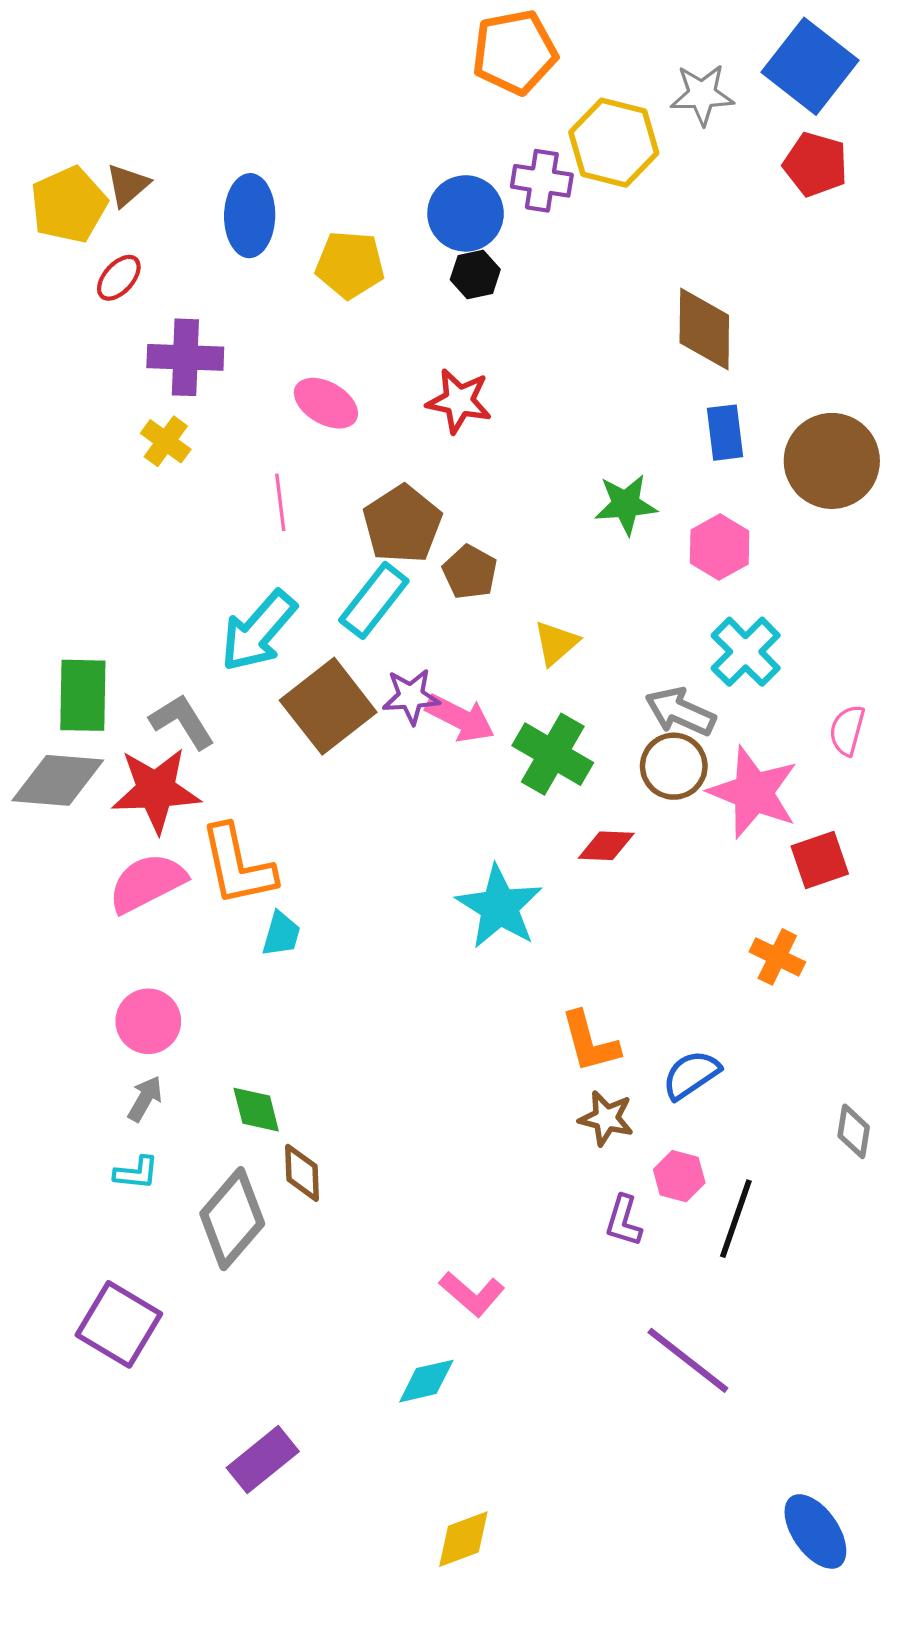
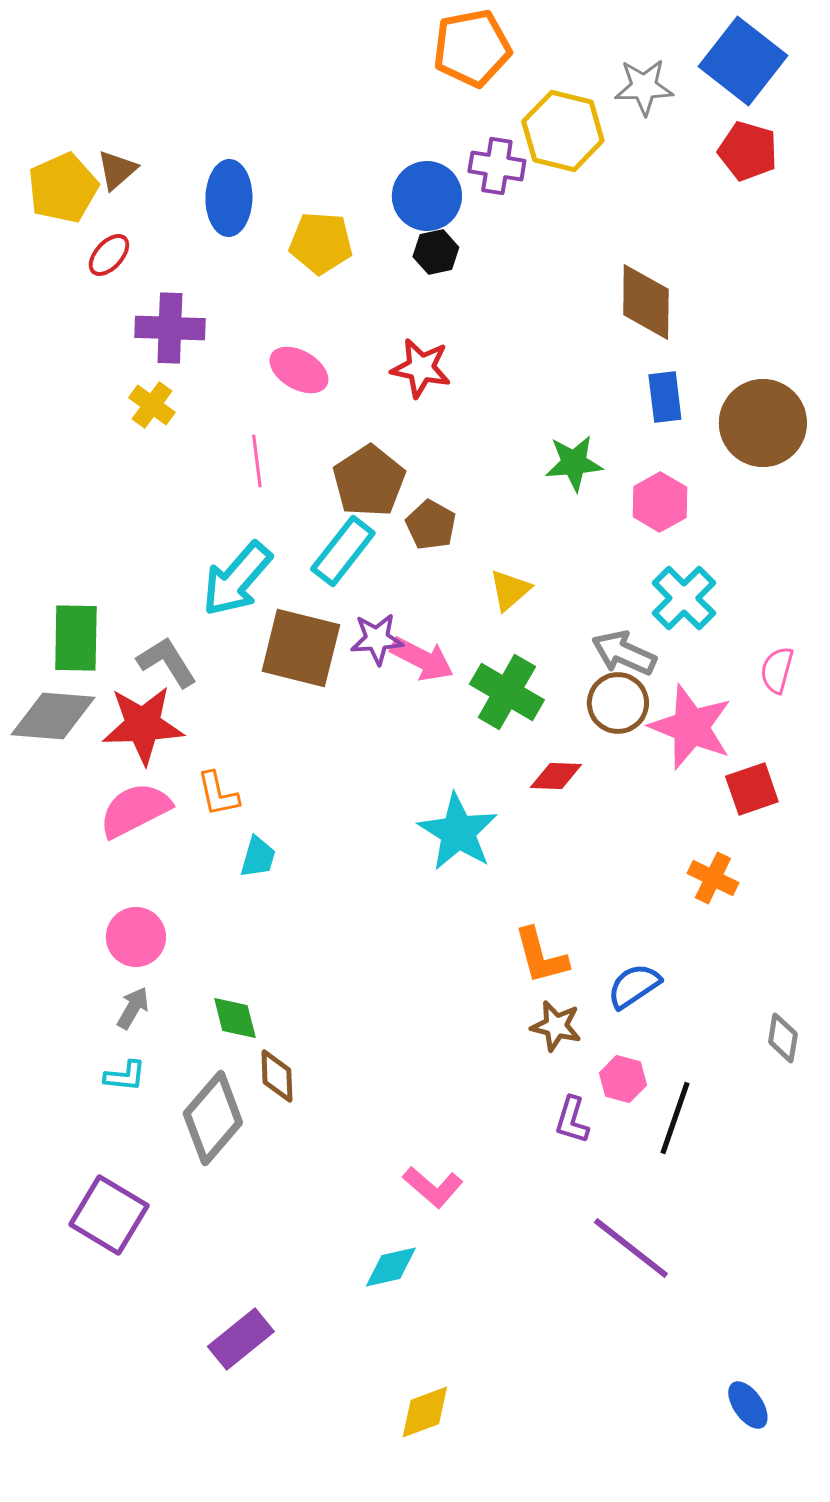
brown square: (328, 706) -> (301, 648), turned -38
orange L-shape: (238, 865) -> (218, 794), size x0.6
blue ellipse: (815, 1531) -> (748, 1405), size x0.7

